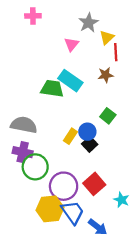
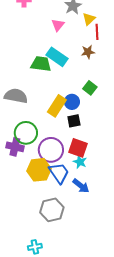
yellow rectangle: (70, 136) -> (57, 106), size x1.5
black square: (90, 144) -> (74, 121), moved, turned 32
purple cross: (23, 152) -> (15, 147), moved
red square: (94, 184) -> (78, 148), turned -30
cyan star: (121, 200) -> (80, 162), moved

